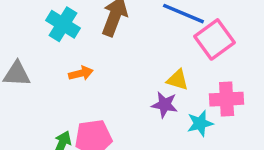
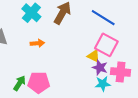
pink square: (214, 39) -> (106, 45), moved, turned -35
purple star: (165, 105) -> (100, 68), moved

